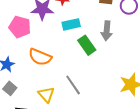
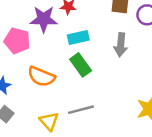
green rectangle: (87, 45) -> (81, 65), moved
gray line: (73, 85) -> (81, 110), turned -70

